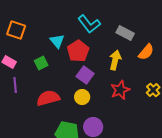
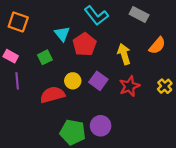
gray rectangle: (125, 33) -> (139, 14), moved
yellow arrow: (115, 60) -> (124, 54), turned -30
purple square: (85, 75) -> (98, 81), moved
yellow circle: (82, 97) -> (73, 81), moved

